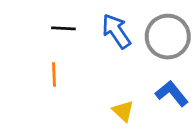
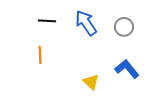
gray circle: (168, 37) -> (124, 27), size x0.6

